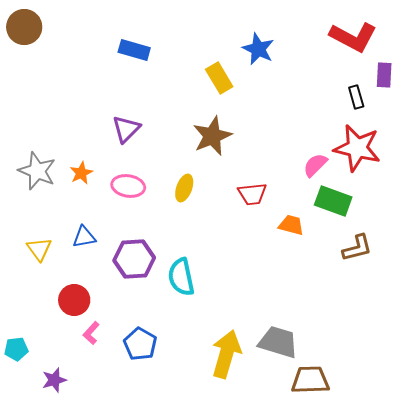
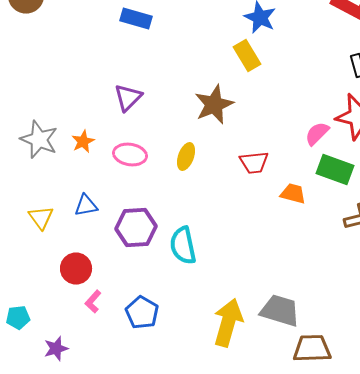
yellow rectangle: (219, 78) -> (247, 56), moved

